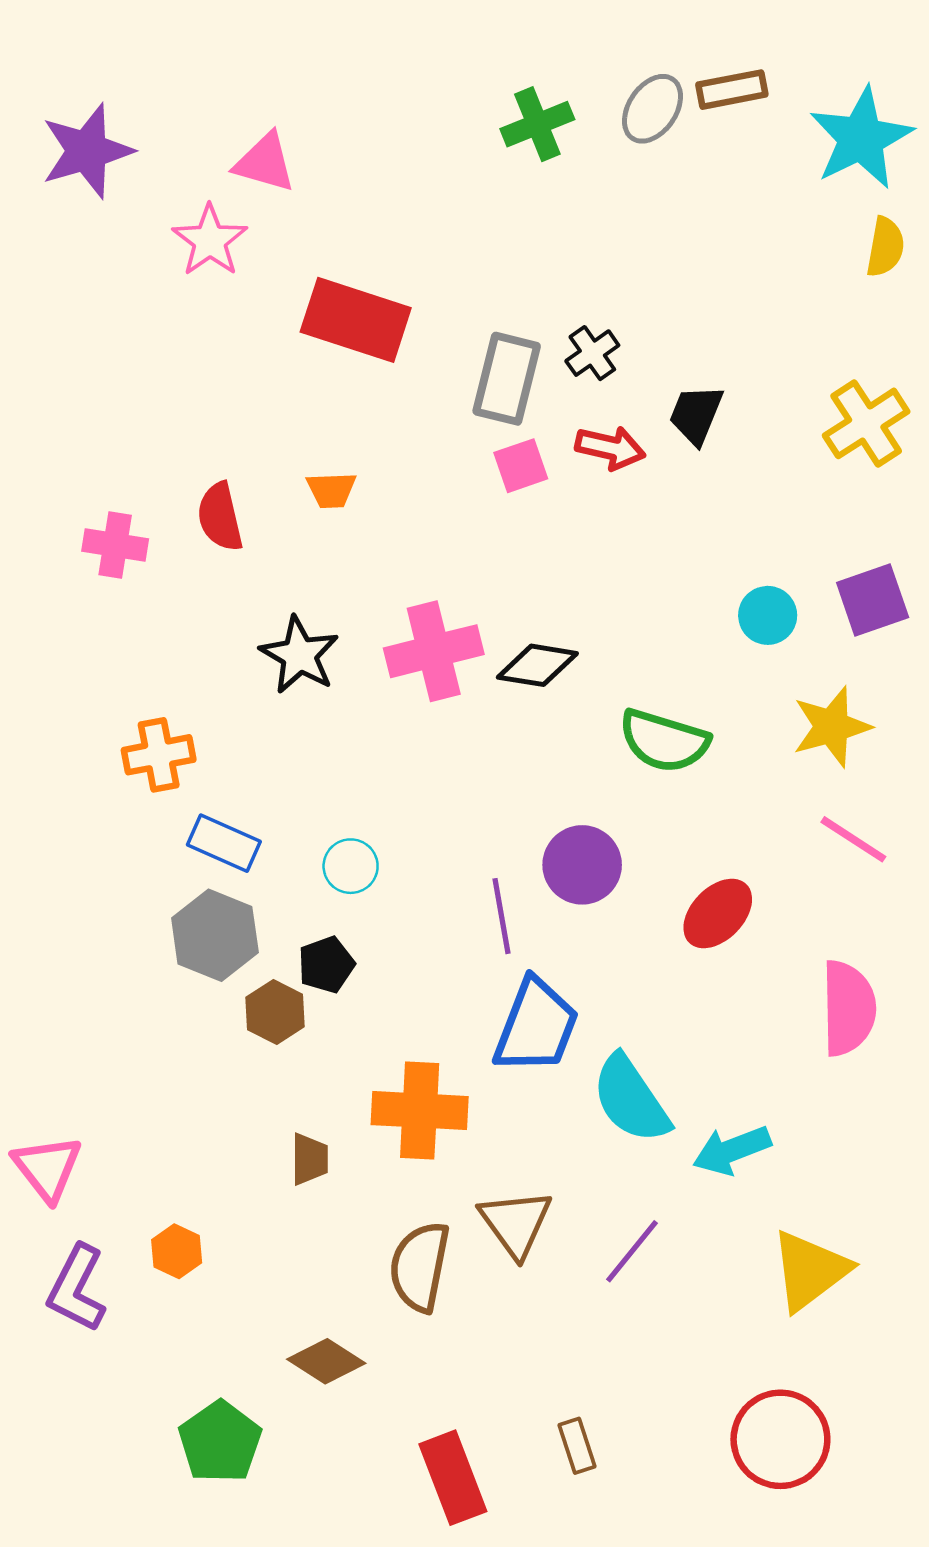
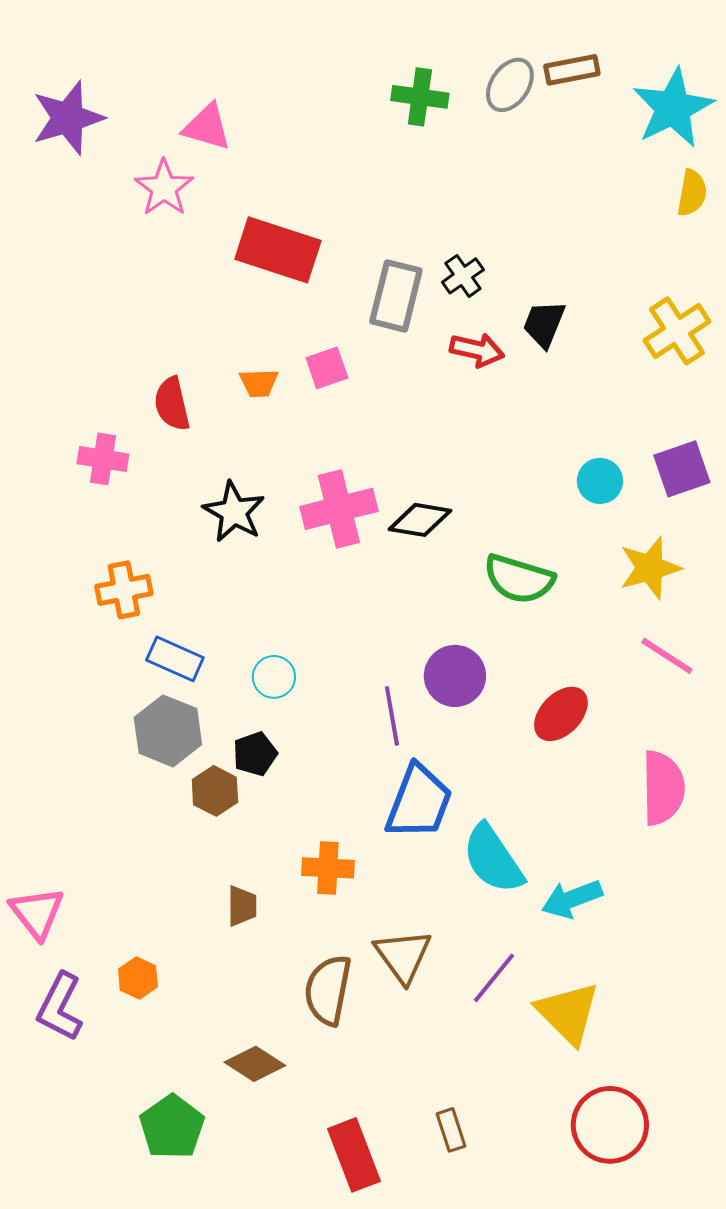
green cross: (537, 124) -> (420, 97), turned 30
pink square: (521, 466) -> (327, 368), moved
pink cross: (115, 545) -> (103, 459), moved
orange cross: (420, 1111) -> (328, 868), size x0.7
yellow triangle: (810, 1270) -> (568, 1013), moved, turned -38

